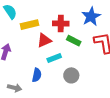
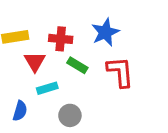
red triangle: (44, 40) -> (35, 62), turned -42

